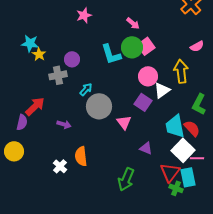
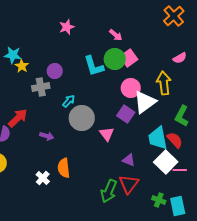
white triangle: (162, 90) -> (145, 102), size x1.4
red triangle: (170, 172) -> (129, 184), moved
cyan rectangle: (188, 177) -> (178, 206), moved

